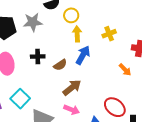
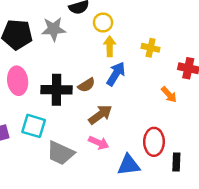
yellow cross: (109, 34) -> (151, 48), turned 32
black cross: (38, 56) -> (57, 90), moved, size x1.6
cyan square: (20, 99) -> (34, 126), turned -30
red ellipse: (115, 107) -> (154, 142), turned 50

